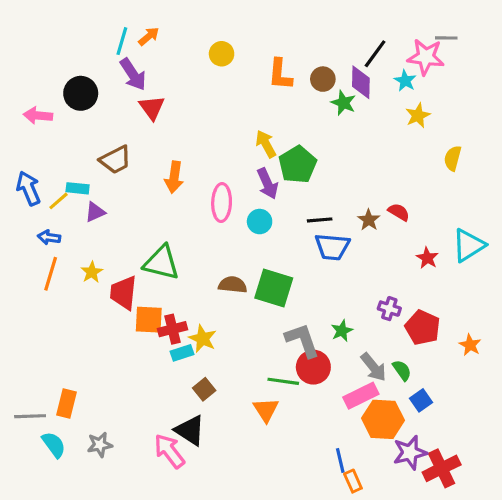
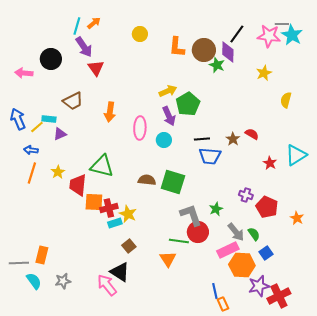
brown circle: (323, 79) -> (204, 50), size x1.5
cyan star: (405, 81) -> (292, 35), moved, size x1.5
yellow arrow: (266, 144) -> (168, 91), turned 96

